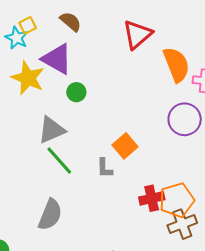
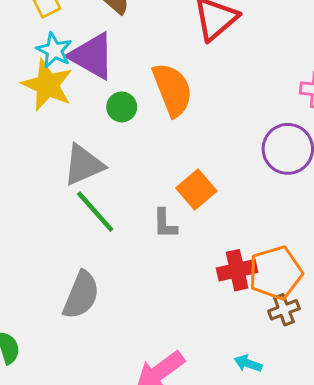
cyan star: (17, 38) -> (54, 50), moved
orange semicircle: (176, 65) -> (172, 90), moved
brown cross: (182, 224) -> (284, 310), size x0.7

